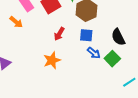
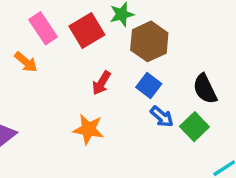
blue square: (86, 35) -> (149, 85), turned 32
orange star: (52, 60) -> (88, 129), turned 30

